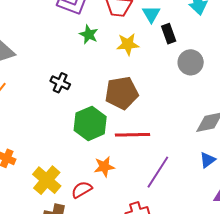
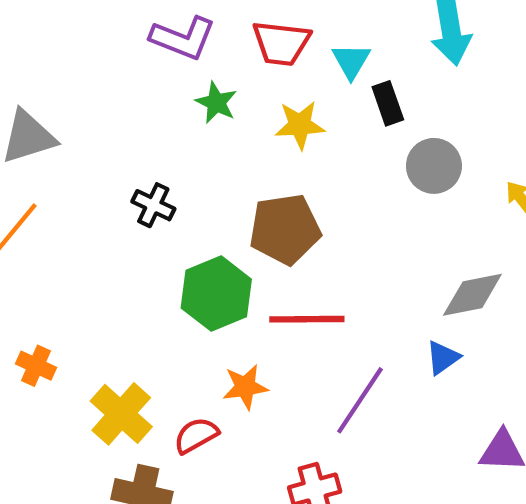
blue triangle: (208, 160) -> (443, 358), moved

